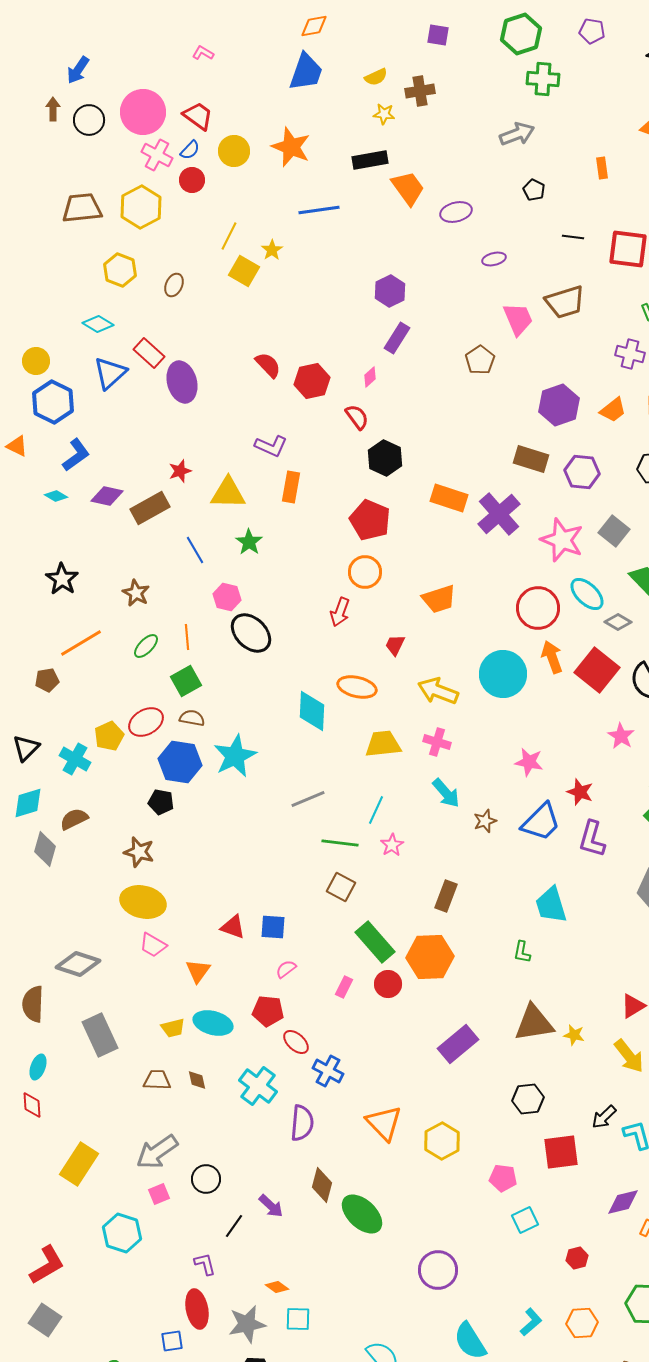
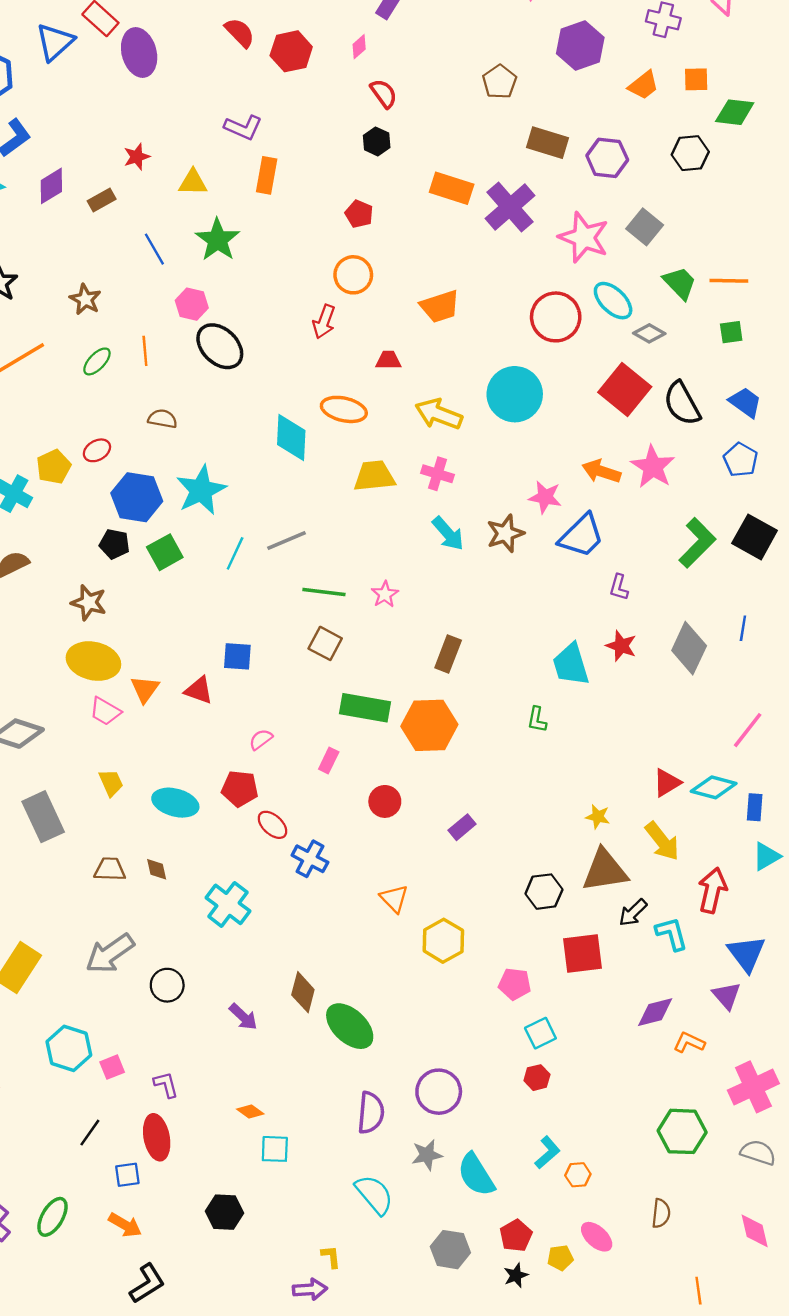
brown pentagon: (480, 360) -> (500, 82), moved
purple hexagon: (559, 405) -> (580, 45), moved
red semicircle: (357, 417) -> (384, 93), moved
black hexagon: (385, 458) -> (377, 141), size x0.7
yellow triangle: (228, 493) -> (193, 182), size x0.7
purple diamond: (107, 496) -> (51, 186), turned -44
brown rectangle: (150, 508) -> (102, 200), size x0.6
red pentagon: (370, 520) -> (359, 214), size x0.6
green star: (249, 542) -> (217, 240), size x1.4
red trapezoid: (395, 645) -> (388, 360), turned 65
orange arrow: (552, 657) -> (601, 471), moved, turned -52
green square: (186, 681) -> (165, 552), moved
brown semicircle: (192, 718) -> (162, 419), moved
red ellipse: (146, 722) -> (97, 450), size x0.7
pink star: (621, 736) -> (653, 467), size x1.4
red star: (580, 792) -> (621, 646), moved
cyan line: (376, 810) -> (235, 553), moved
brown star: (485, 821) -> (505, 533), moved, size x1.4
blue trapezoid: (541, 822) -> (581, 536), moved
purple L-shape: (592, 839) -> (619, 587), size x0.6
blue square: (273, 927) -> (237, 656), moved
green rectangle: (375, 942) -> (365, 708), turned -39
orange triangle: (198, 971) -> (145, 689), moved
red circle: (388, 984) -> (385, 801), moved
brown triangle: (534, 1023) -> (605, 870), moved
yellow trapezoid: (173, 1028) -> (111, 783), moved, turned -100
purple rectangle: (458, 1044) -> (462, 827), size x0.6
cyan cross: (258, 1086) -> (228, 904), moved
purple semicircle: (302, 1123) -> (371, 1113), moved
orange triangle: (384, 1123) -> (394, 899), moved, size x0.7
pink square: (159, 1194) -> (112, 1067), moved
black line: (234, 1226) -> (90, 1133), moved
red hexagon: (577, 1258) -> (537, 1078), moved
orange hexagon: (582, 1323) -> (578, 1175), moved, size x0.7
gray star: (247, 1324) -> (427, 1155), moved, size x0.7

